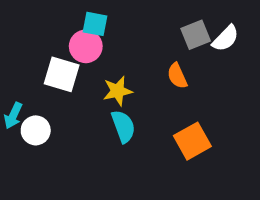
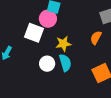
orange semicircle: (177, 76) -> (96, 38), turned 48
white circle: (36, 130) -> (47, 64), moved

